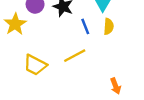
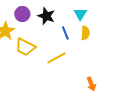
yellow trapezoid: (35, 65) -> (25, 47), moved

